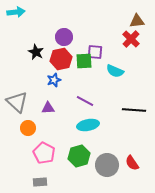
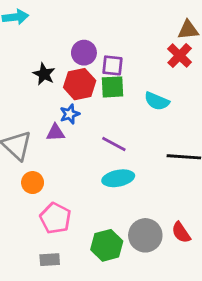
purple square: (95, 52) -> (112, 65), moved
purple triangle: (48, 108) -> (55, 133), moved
green hexagon: (79, 156) -> (107, 245), moved

